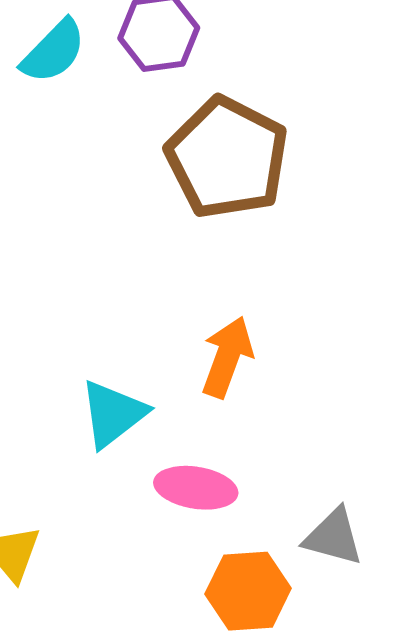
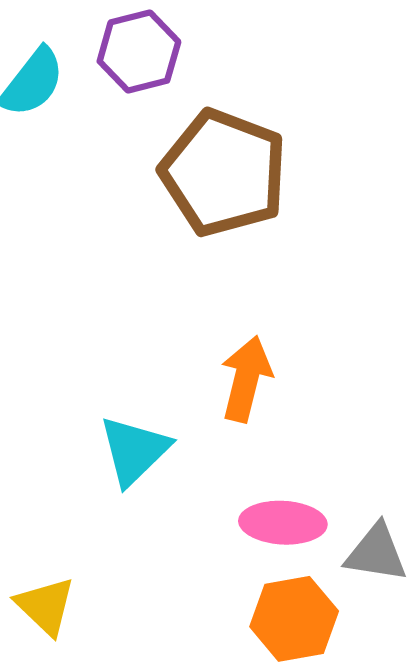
pink ellipse: (196, 488) -> (283, 523), moved

